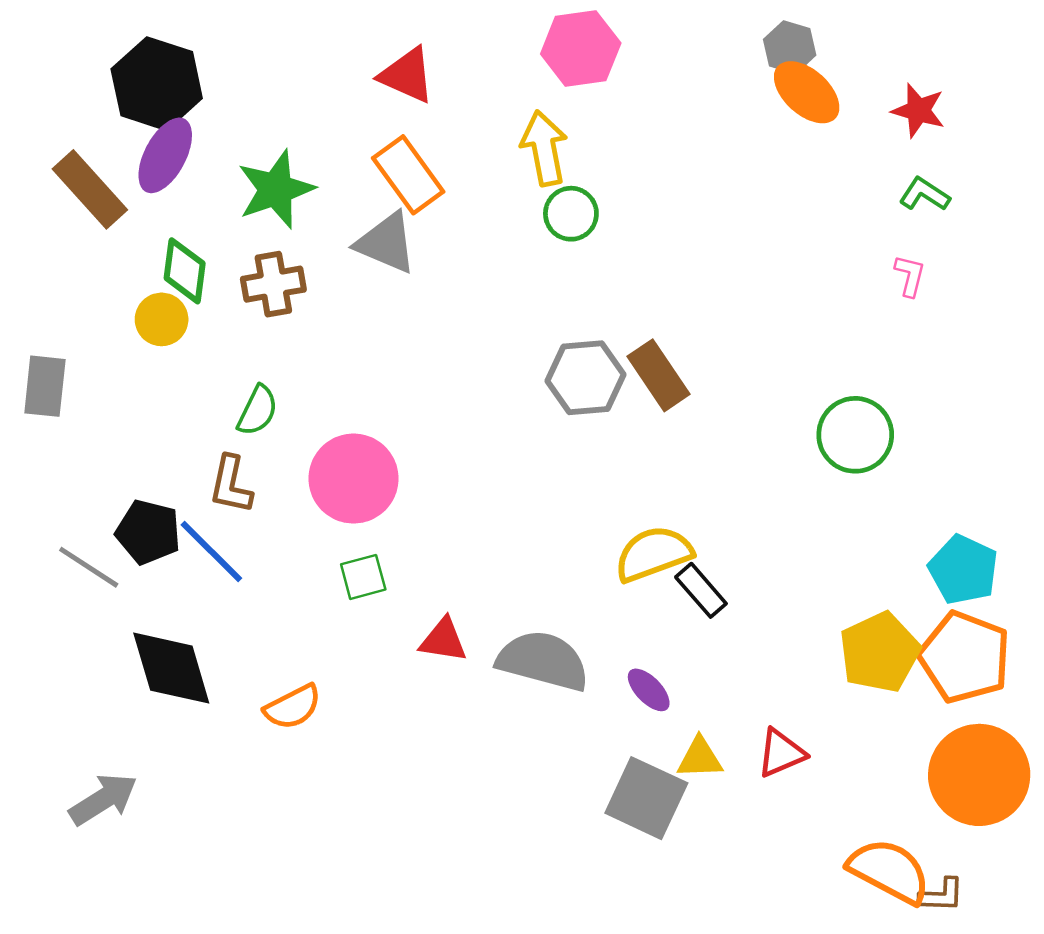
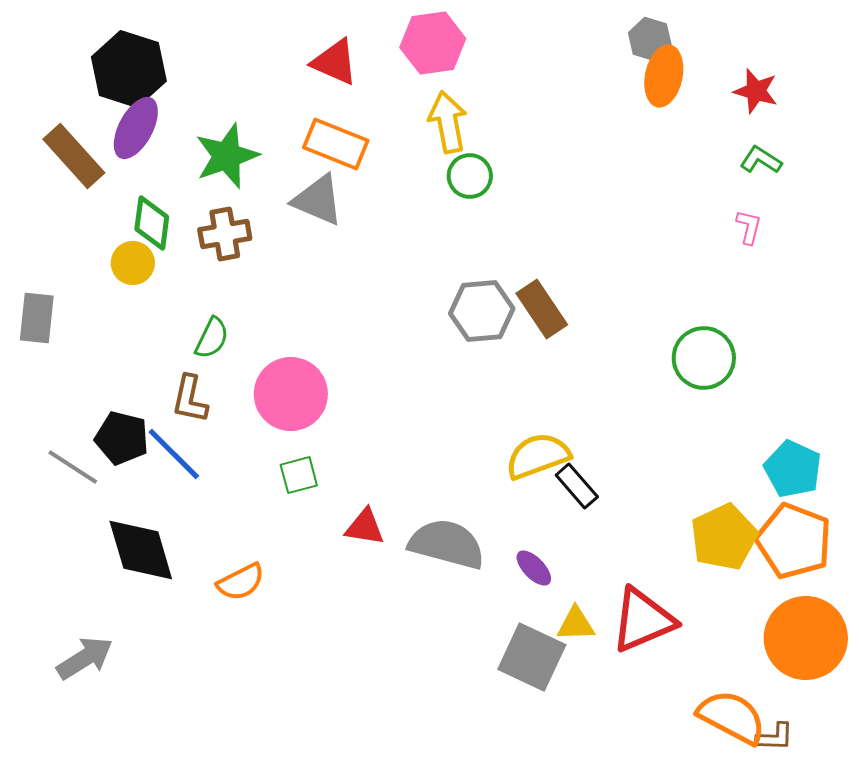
pink hexagon: (581, 49) -> (433, 43), moved
orange ellipse: (807, 92) -> (664, 76), turned 60
orange rectangle: (408, 175) -> (336, 144), turned -32
red triangle: (781, 753) -> (643, 620), size x1.6

